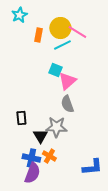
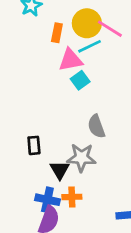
cyan square: (55, 70) -> (80, 80), turned 32
pink triangle: (67, 81) -> (71, 60), moved, turned 30
orange cross: (49, 156) -> (72, 197), turned -32

